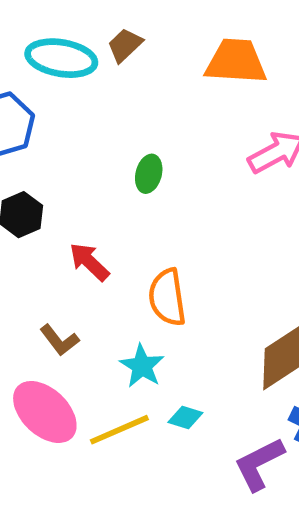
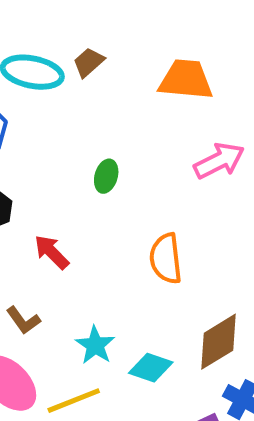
orange semicircle: (167, 297) -> (166, 259), moved
cyan diamond: (185, 418) -> (151, 368), moved, size x1.4

